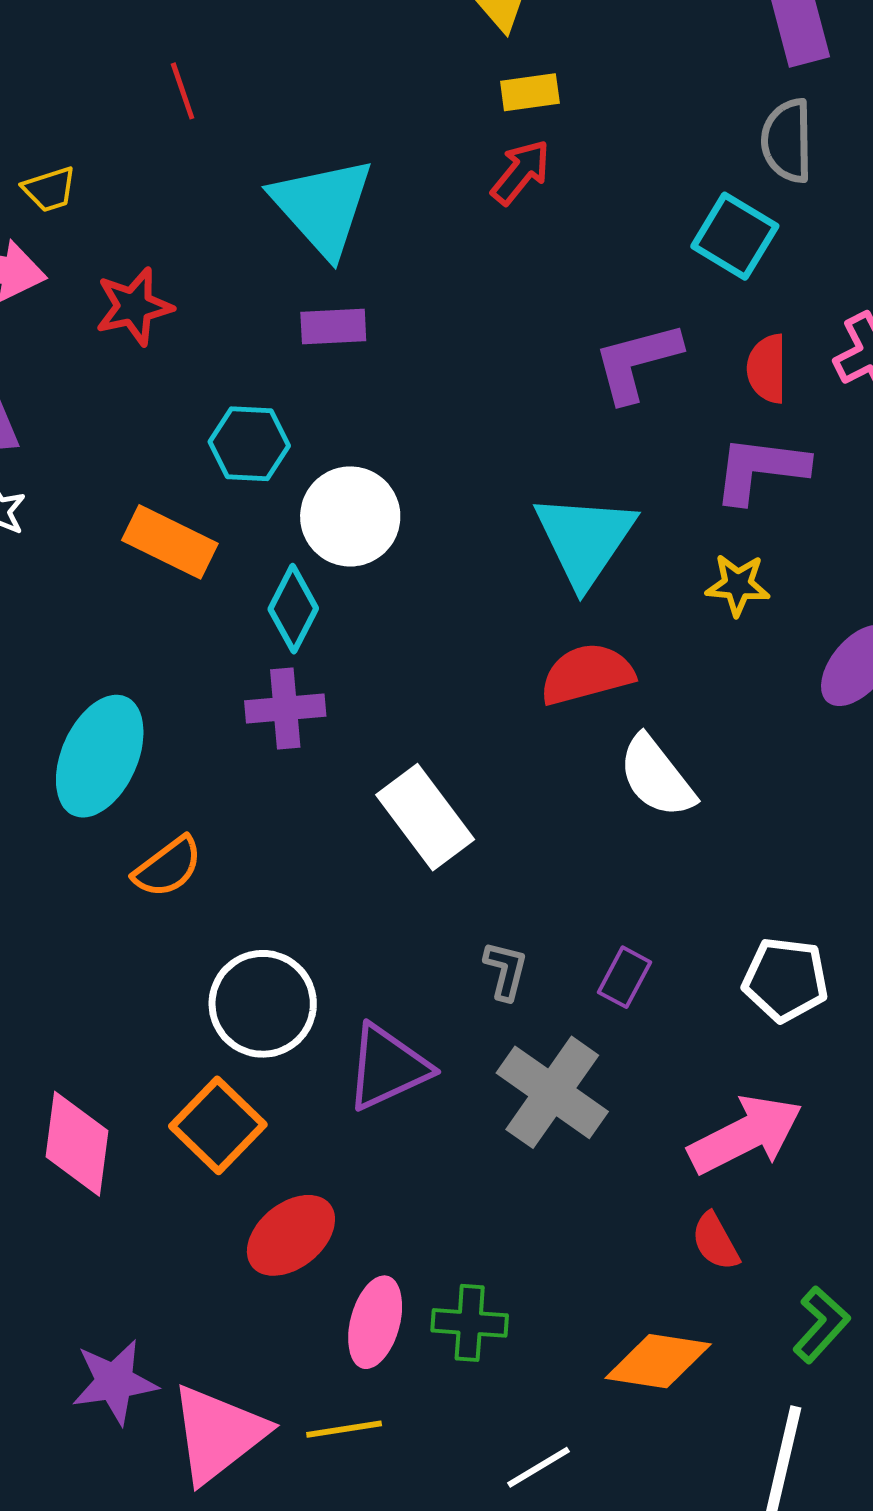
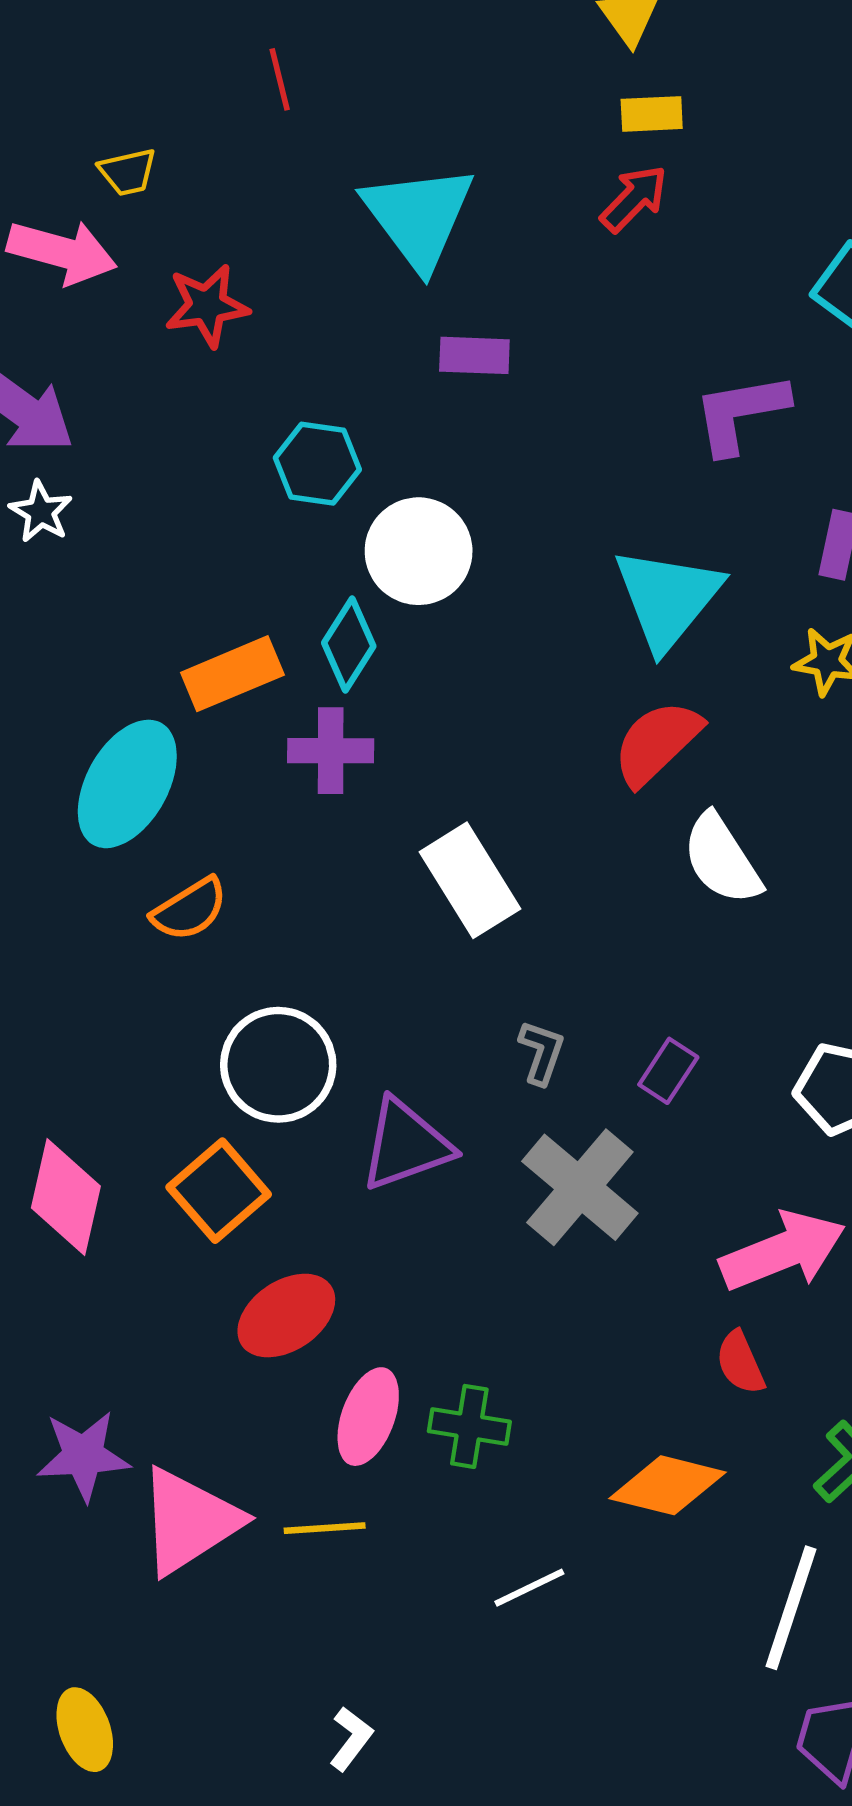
purple rectangle: (333, 327) -> (474, 355), moved
orange rectangle: (170, 542) -> (232, 674), moved, turned -54
red semicircle: (587, 674) -> (657, 743), turned -34

